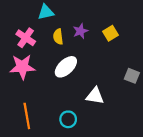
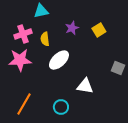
yellow semicircle: (58, 37) -> (45, 39), moved
pink cross: (26, 38) -> (23, 34), turned 36
orange line: (27, 116) -> (24, 104), turned 40

